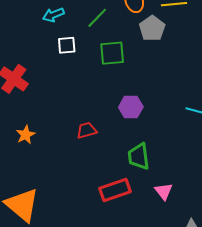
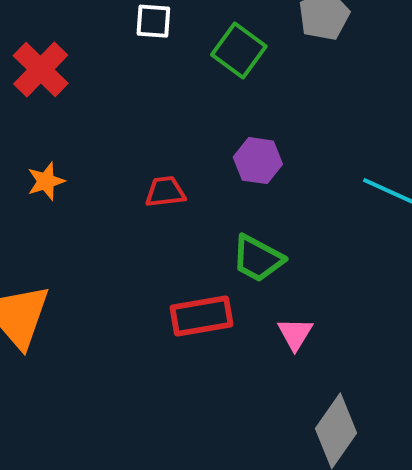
green square: (112, 53) -> (239, 50), turned 32
green trapezoid: (139, 156) -> (258, 259), turned -64

